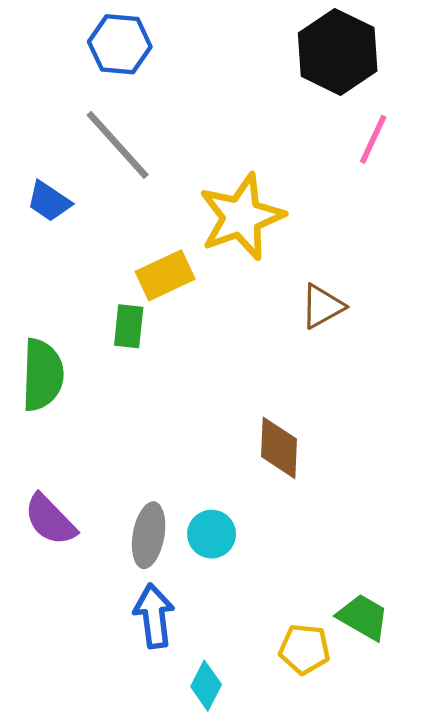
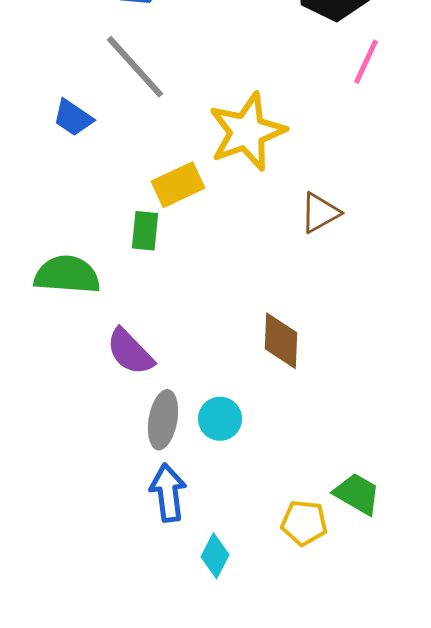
green semicircle: (42, 375) -> (67, 275), turned -88
purple semicircle: (50, 520) -> (130, 352), moved

